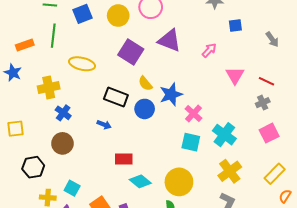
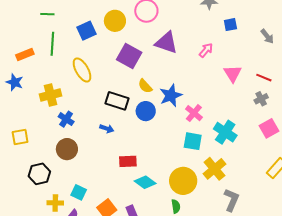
blue square: (83, 14) -> (87, 31), moved
yellow ellipse: (82, 64) -> (82, 70), turned 50
yellow cross: (230, 171) -> (214, 169), moved

